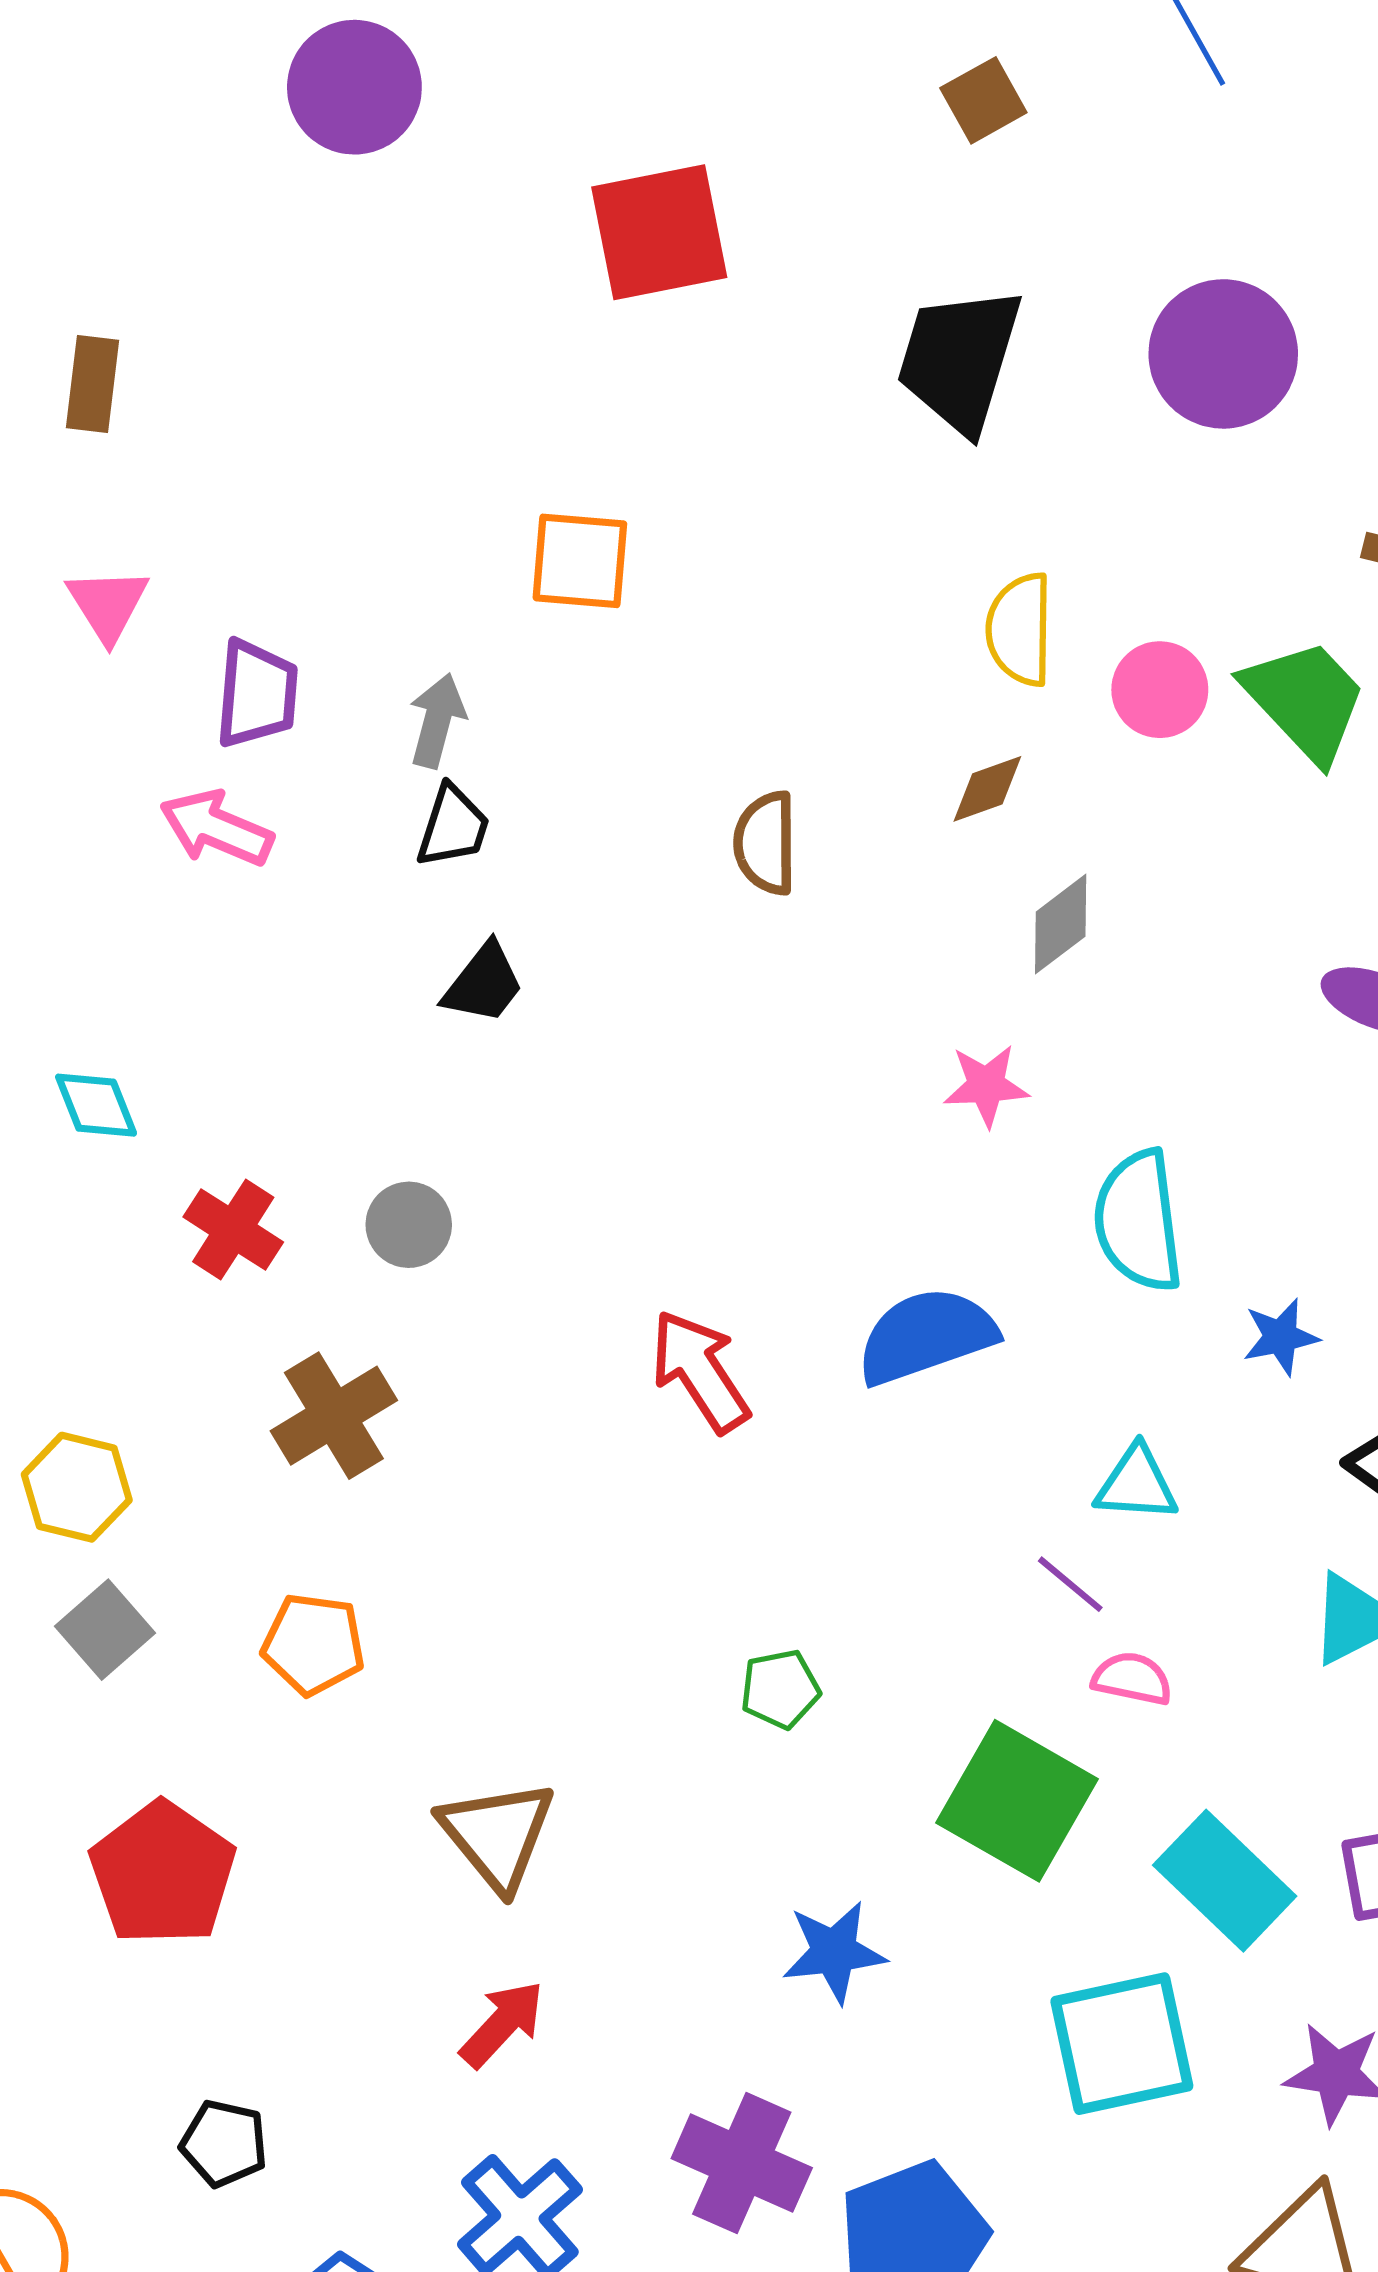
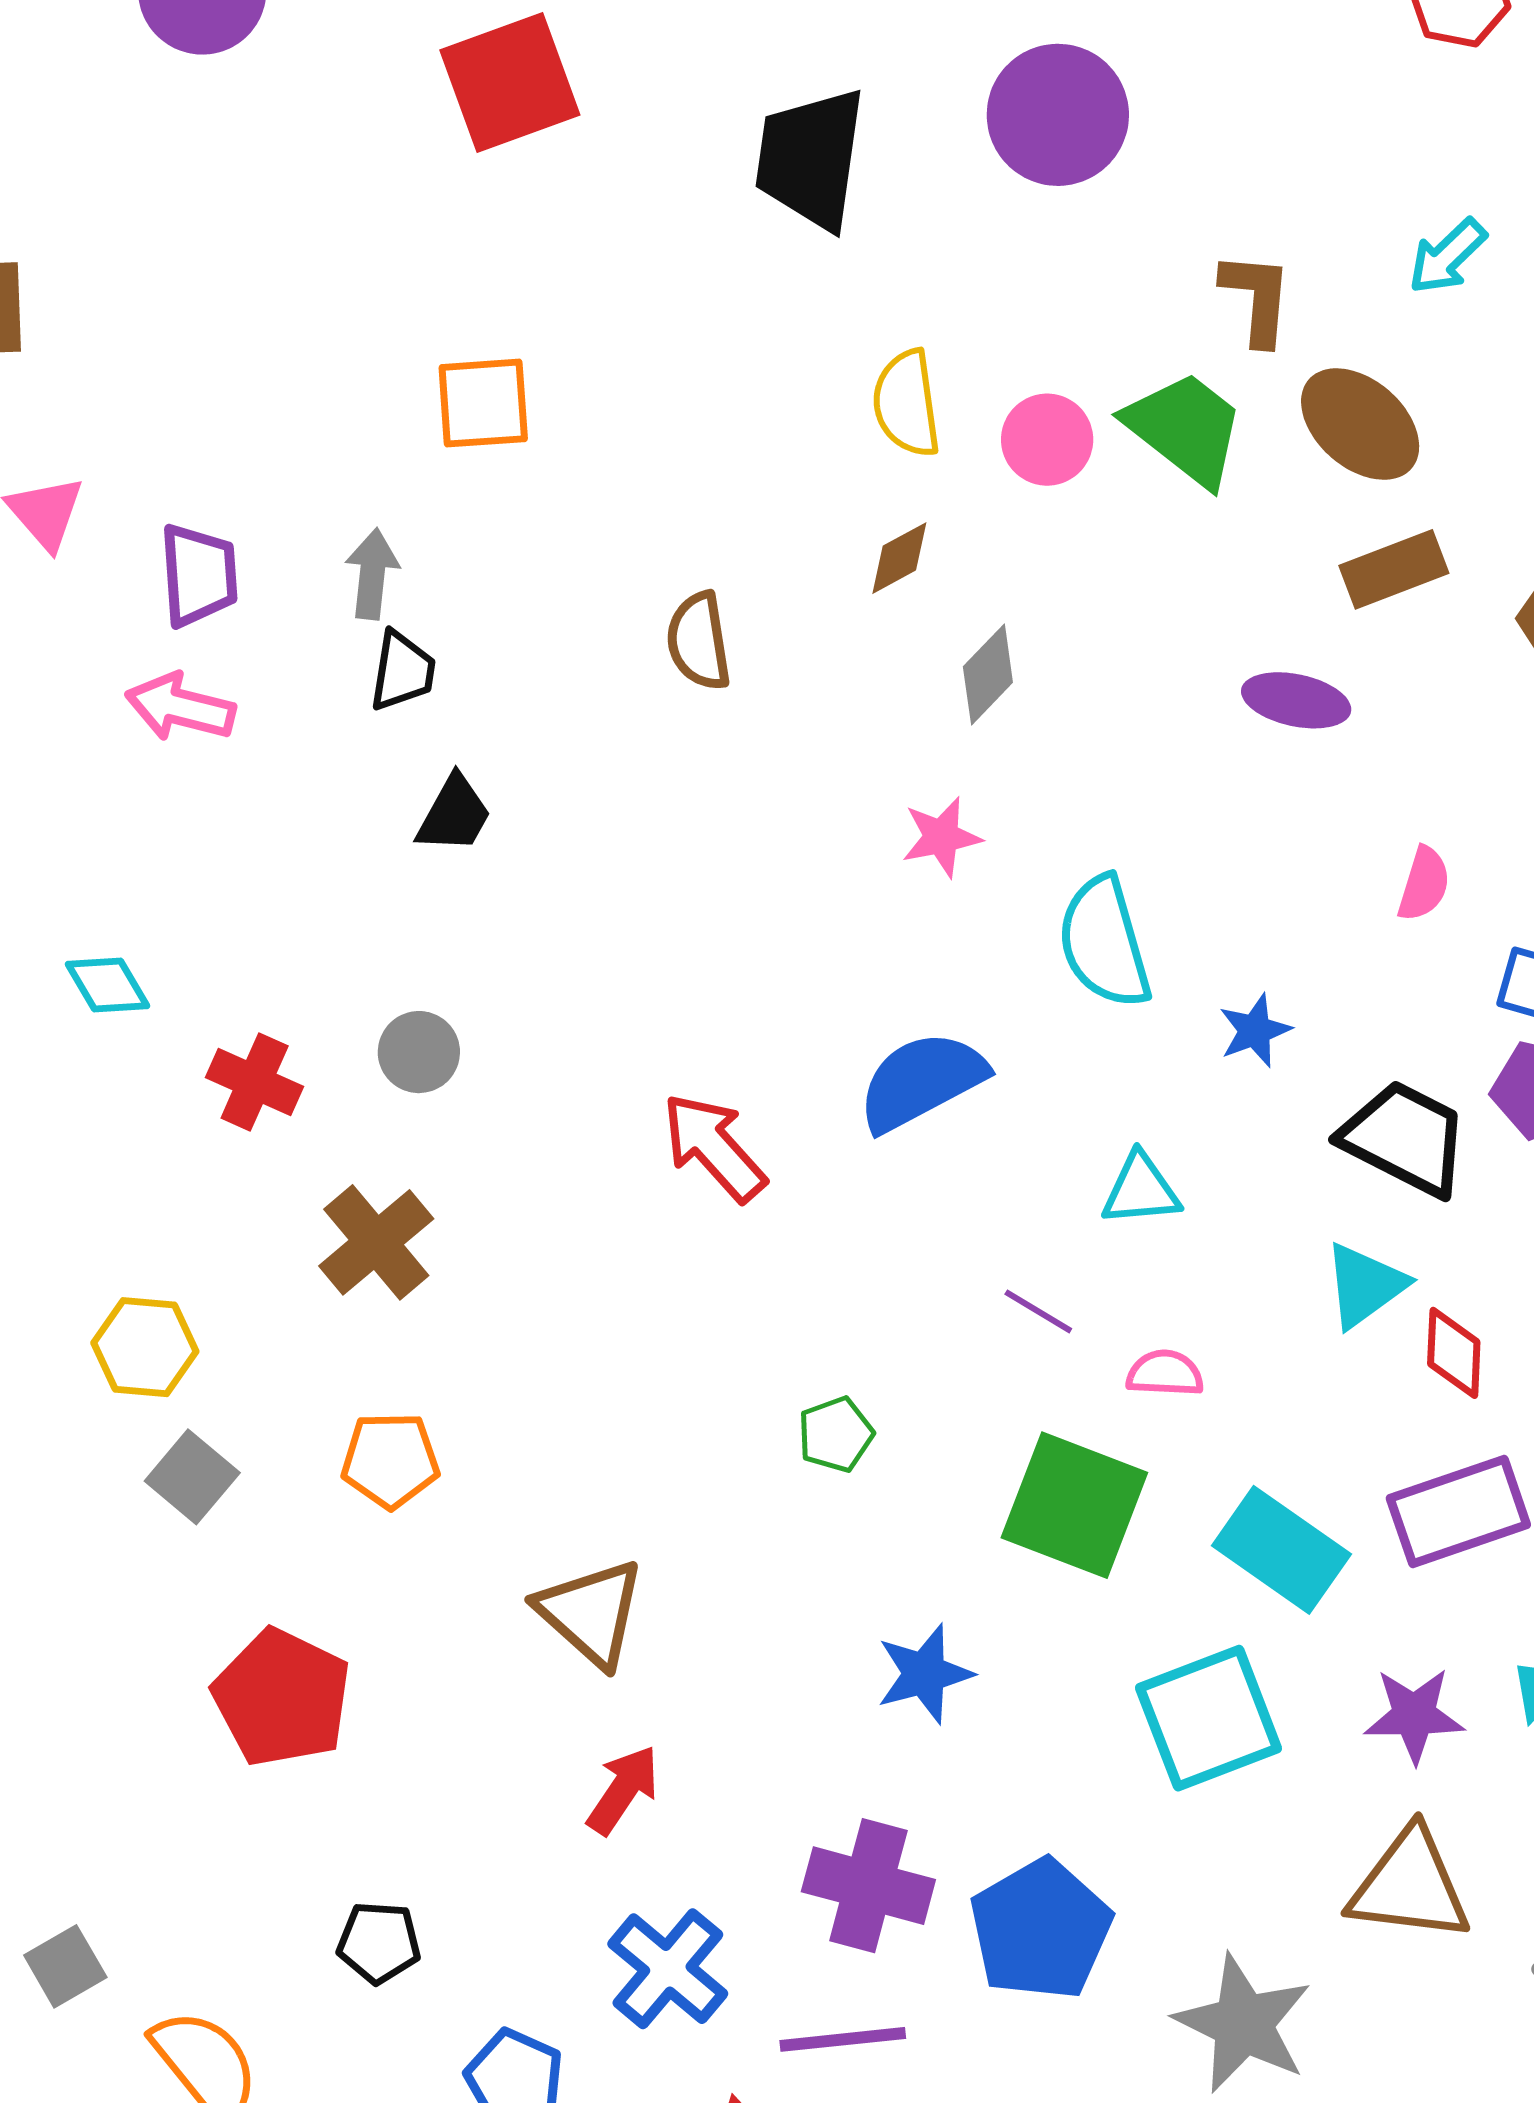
purple line: (1070, 1584) -> (1038, 1311), moved

